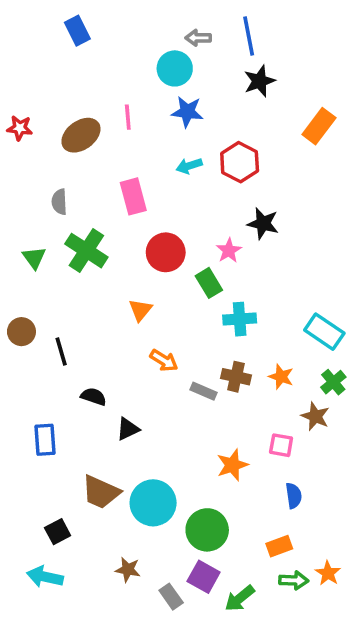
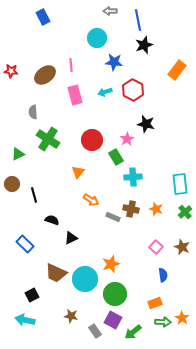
gray arrow: (198, 38) -> (110, 11), moved
blue star: (187, 112) -> (114, 62), moved
pink rectangle: (133, 196) -> (75, 95), moved
green triangle: (34, 258) -> (18, 154), moved, turned 40
cyan rectangle: (324, 332) -> (180, 184), turned 50
brown star: (315, 416) -> (182, 247), moved
blue rectangle: (45, 440) -> (25, 244), turned -42
pink square: (281, 445) -> (156, 247), turned 32
orange star: (232, 465) -> (111, 264), moved

